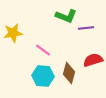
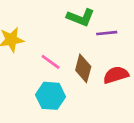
brown diamond: (69, 73) -> (83, 68), moved

